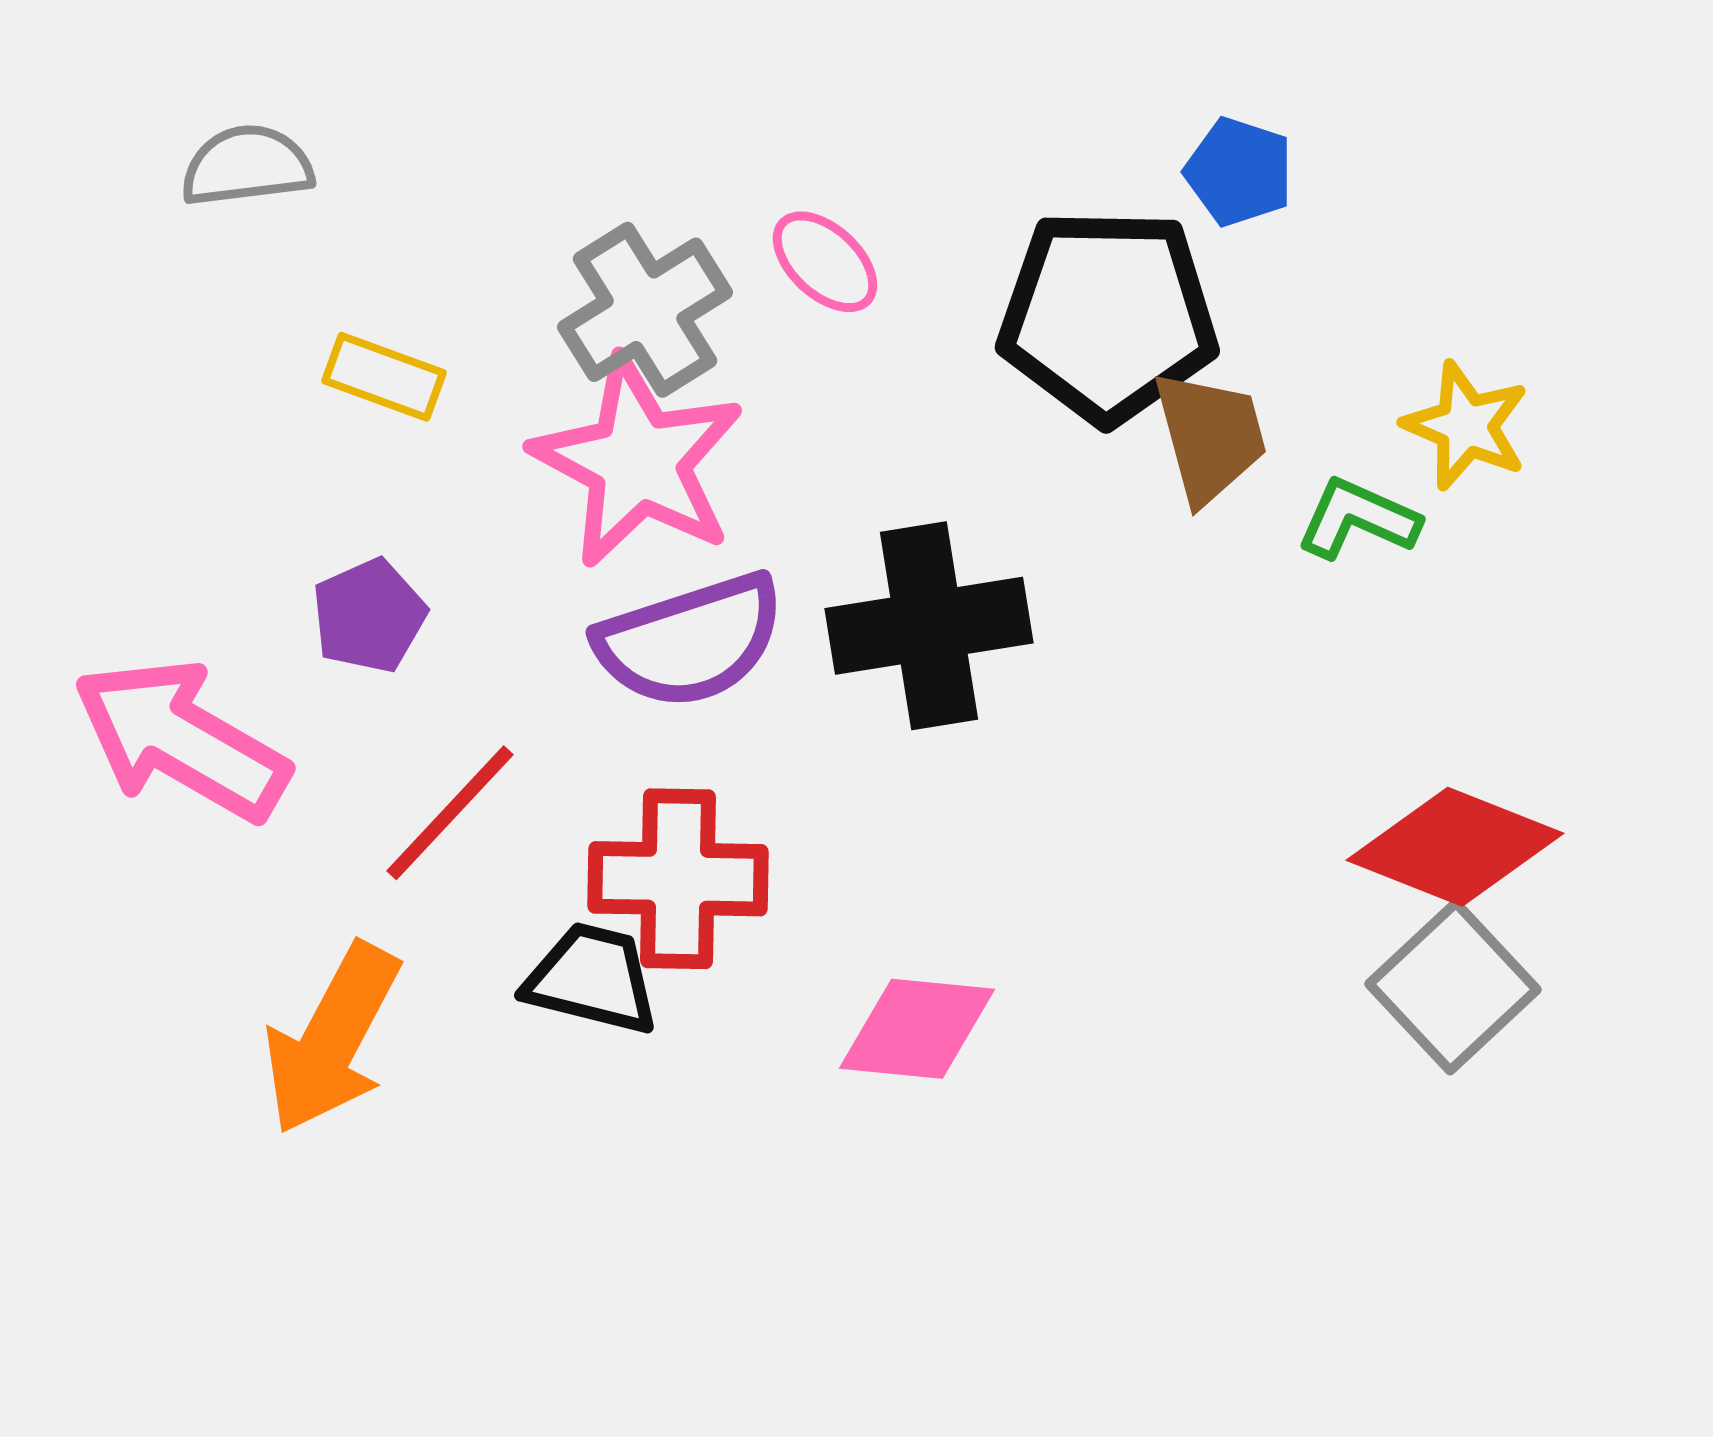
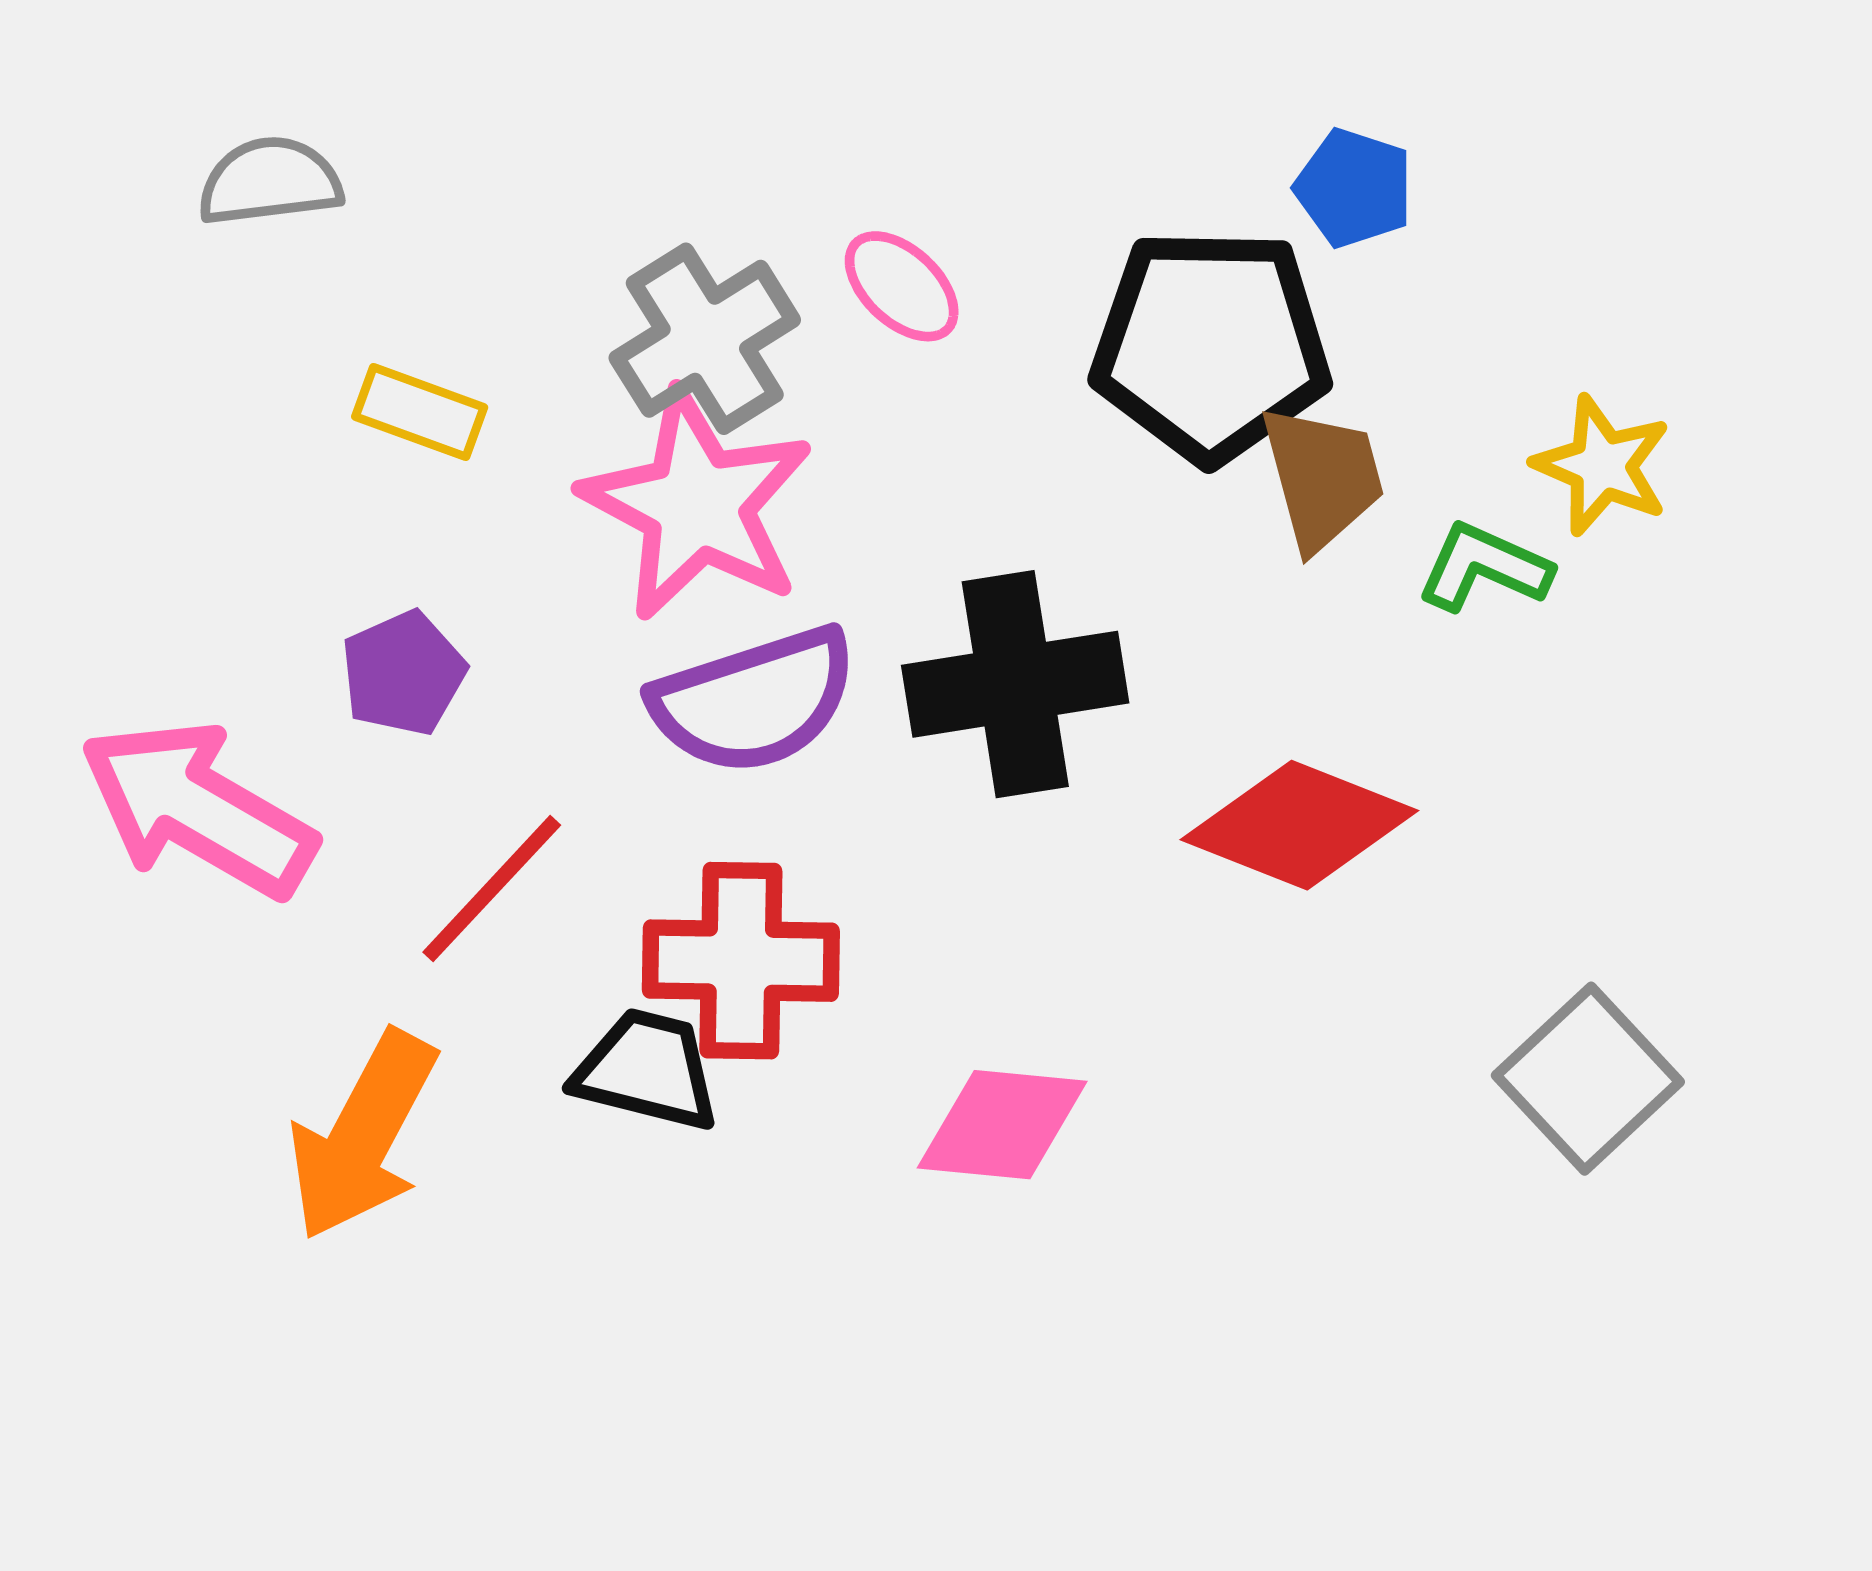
red diamond: (1455, 847) -> (1299, 825), moved

